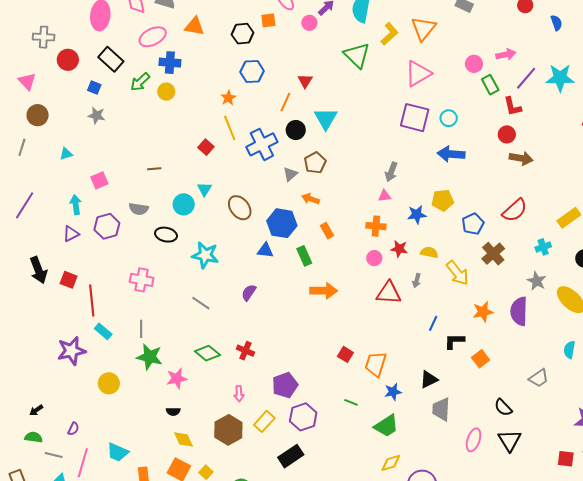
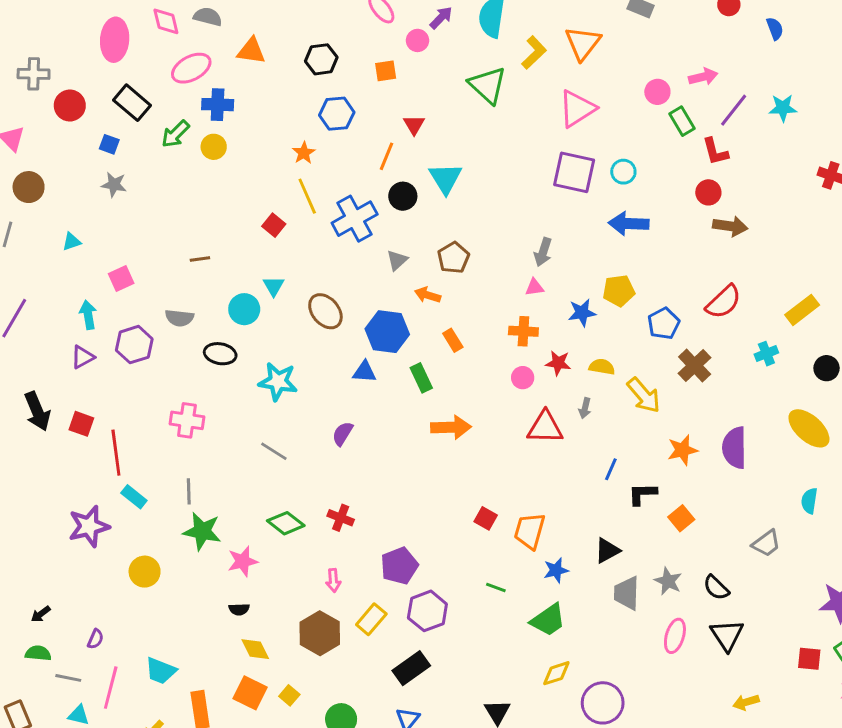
orange square: (268, 20) -> (386, 71), moved
cyan star: (560, 78) -> (783, 108), size x0.7
brown pentagon: (315, 163) -> (453, 258), moved
gray star: (537, 281) -> (668, 581), moved

